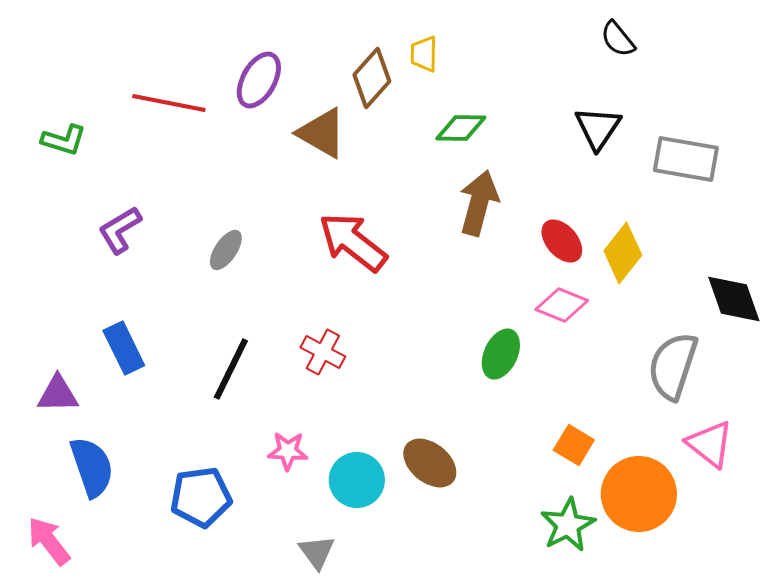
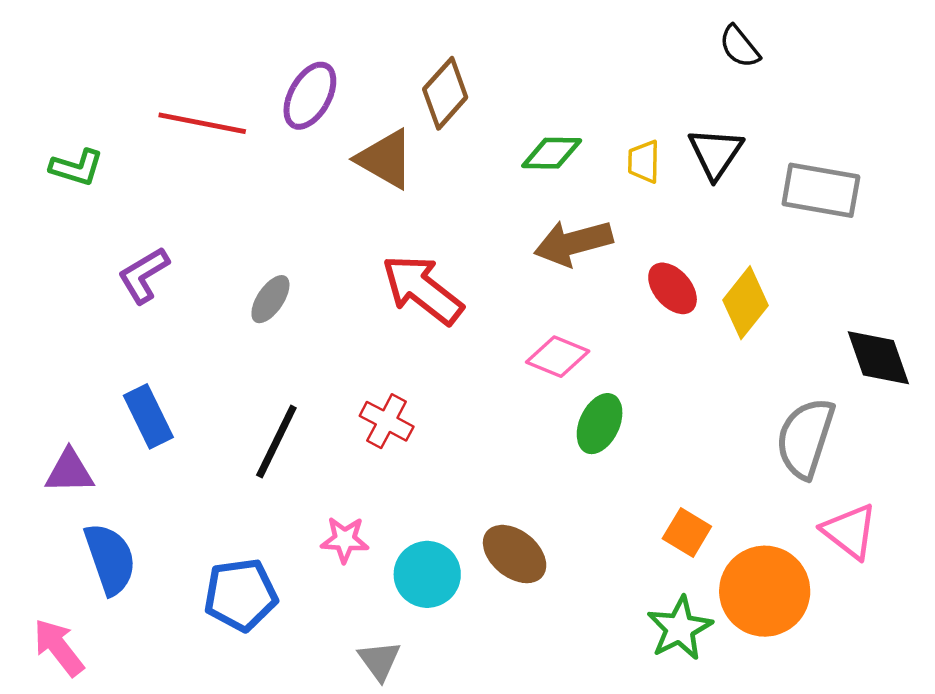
yellow trapezoid: (424, 54) -> (644, 162), moved
brown arrow: (479, 203) -> (573, 243), turned -120
pink diamond: (562, 305) -> (558, 357), moved

